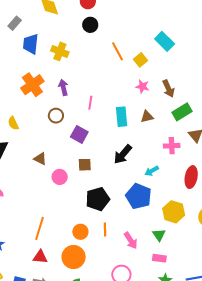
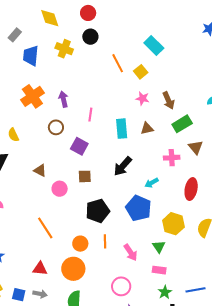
cyan rectangle: (165, 41) -> (154, 46), moved
yellow cross: (60, 51) -> (64, 49), moved
orange line: (39, 228) -> (45, 228), moved, turned -50

